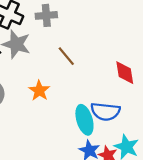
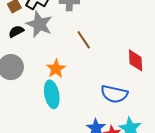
cyan ellipse: (84, 120) -> (52, 94), moved

